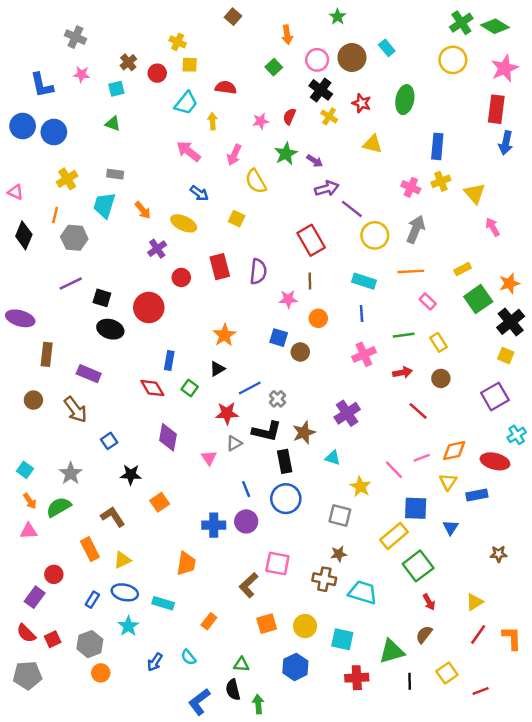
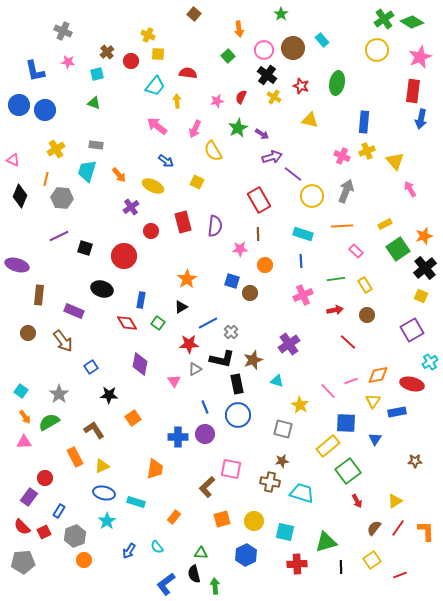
black ellipse: (110, 329) -> (102, 289), moved
blue rectangle: (92, 600) -> (59, 511), moved
brown semicircle: (424, 634) -> (374, 528), moved

